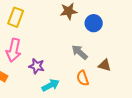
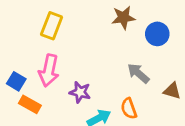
orange semicircle: (83, 78) -> (129, 108), moved

